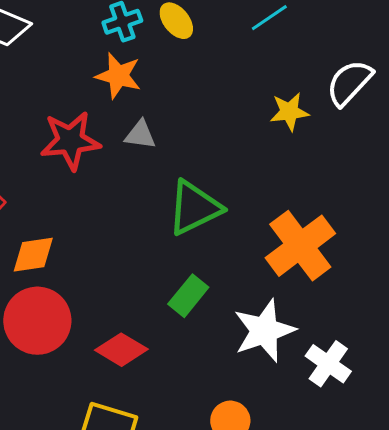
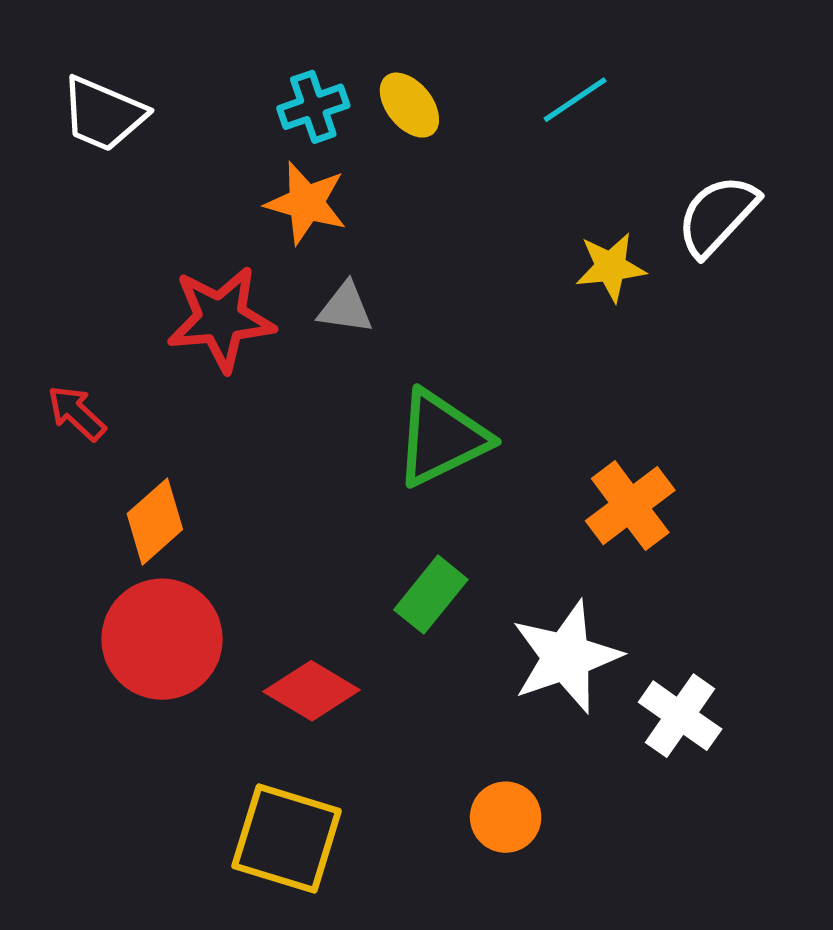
orange cross: (300, 246) -> (630, 506), size x0.7
orange diamond: (33, 255) -> (155, 522), turned -33

